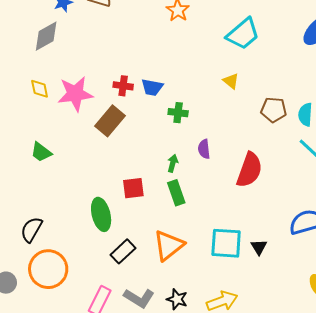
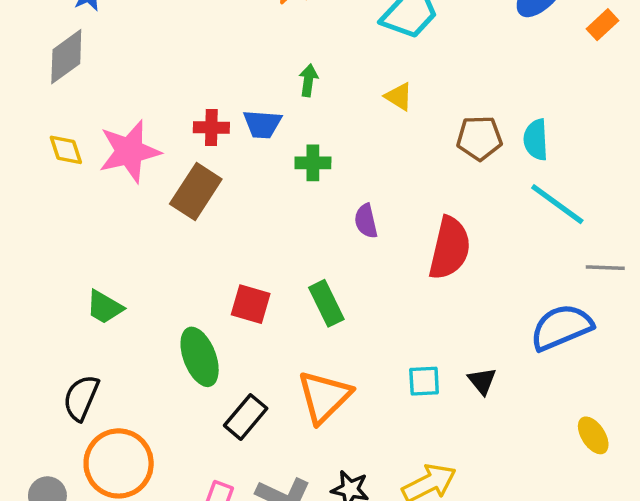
green trapezoid: (41, 152) -> (105, 307), moved
green arrow: (173, 163) -> (308, 80), moved
red square: (133, 188) -> (251, 304), turned 30
cyan square: (226, 243) -> (424, 381), size x0.6

